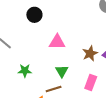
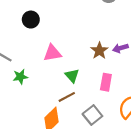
pink triangle: (57, 42) -> (52, 53), moved
green star: (25, 71) -> (20, 77), moved

